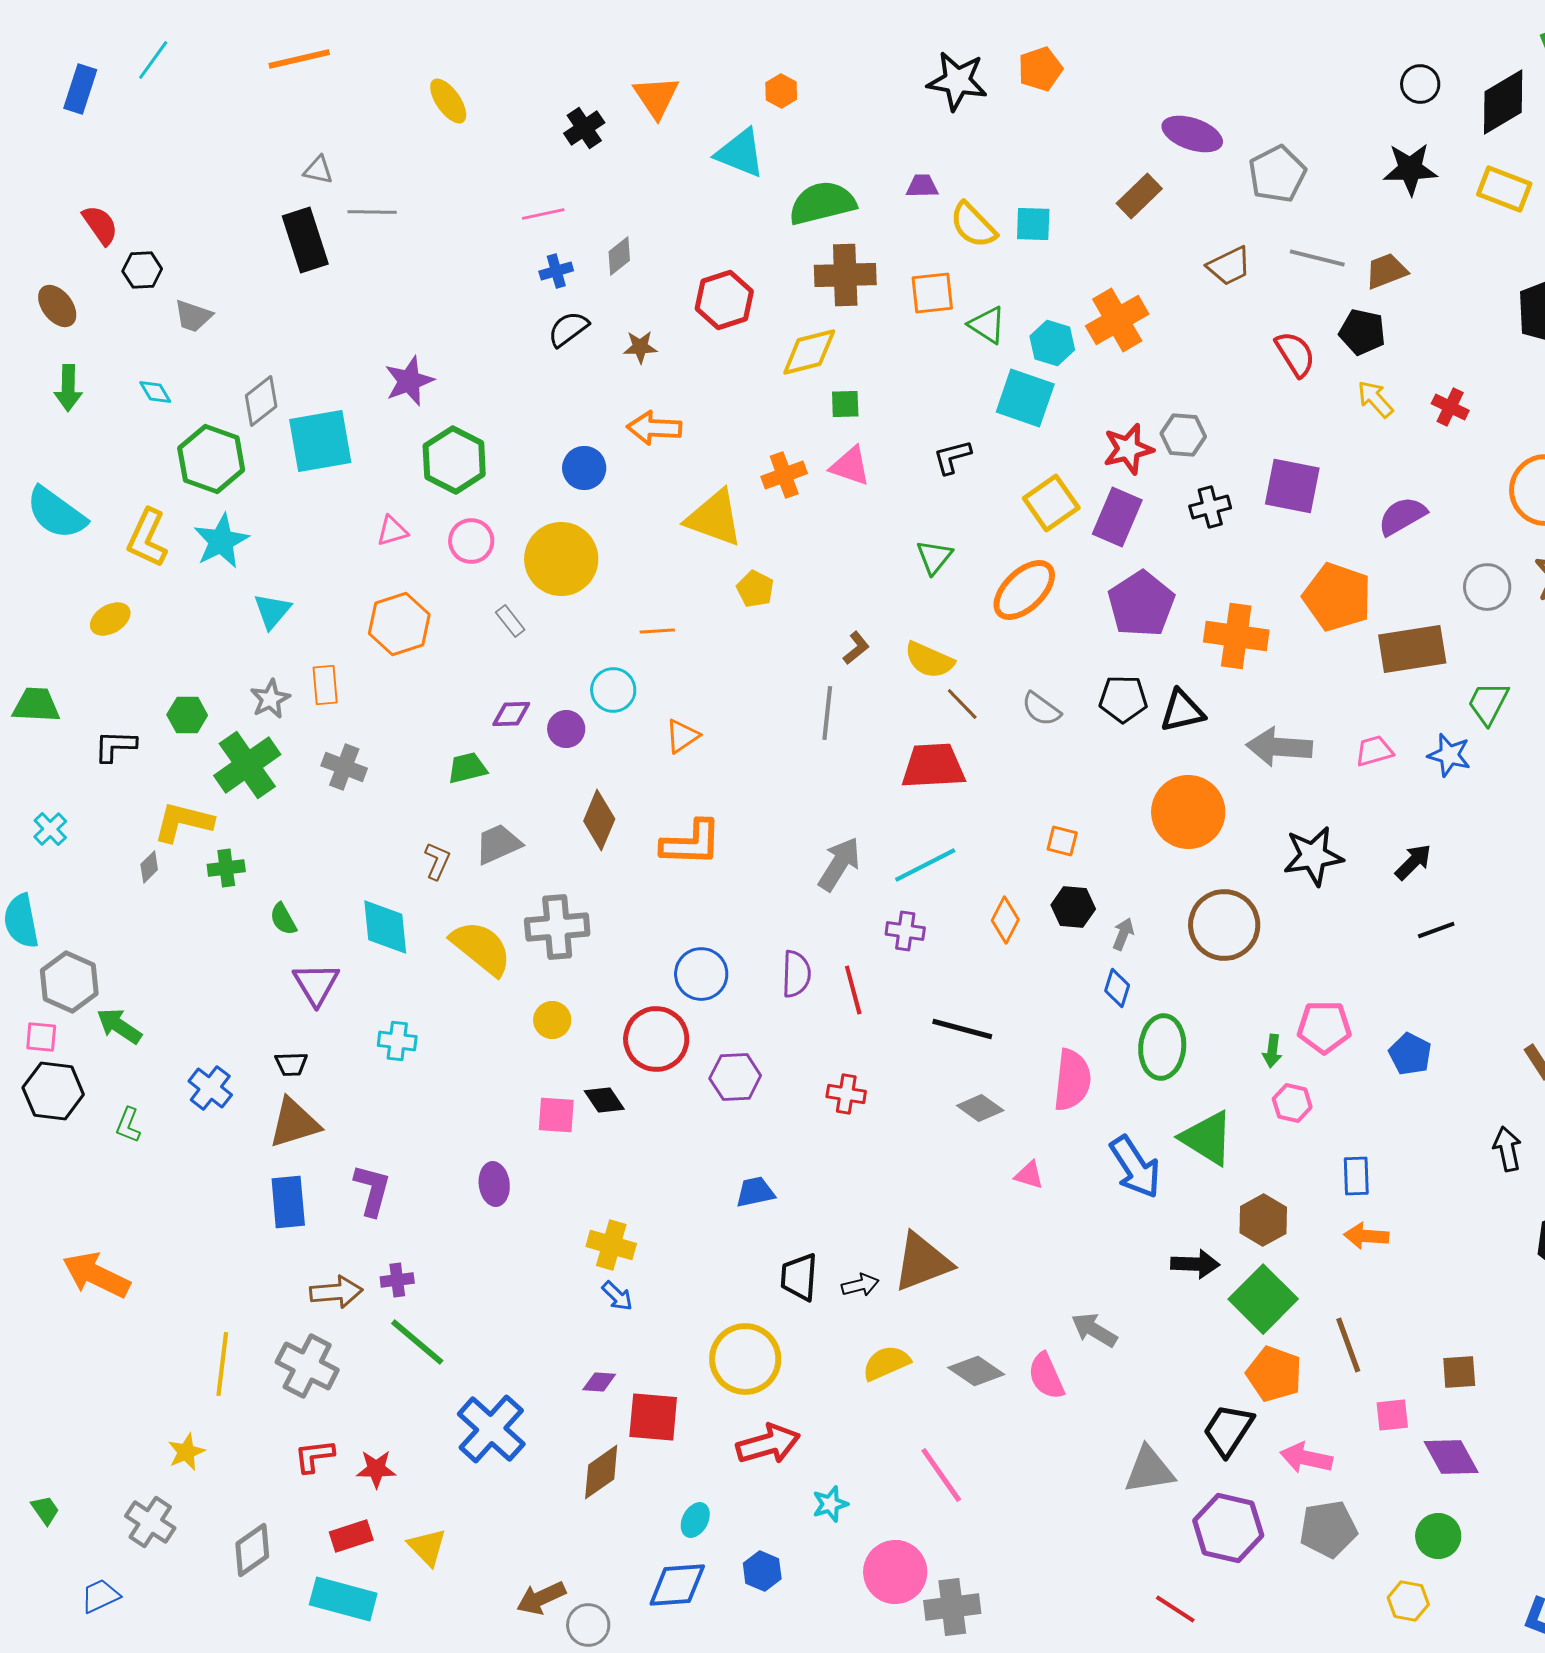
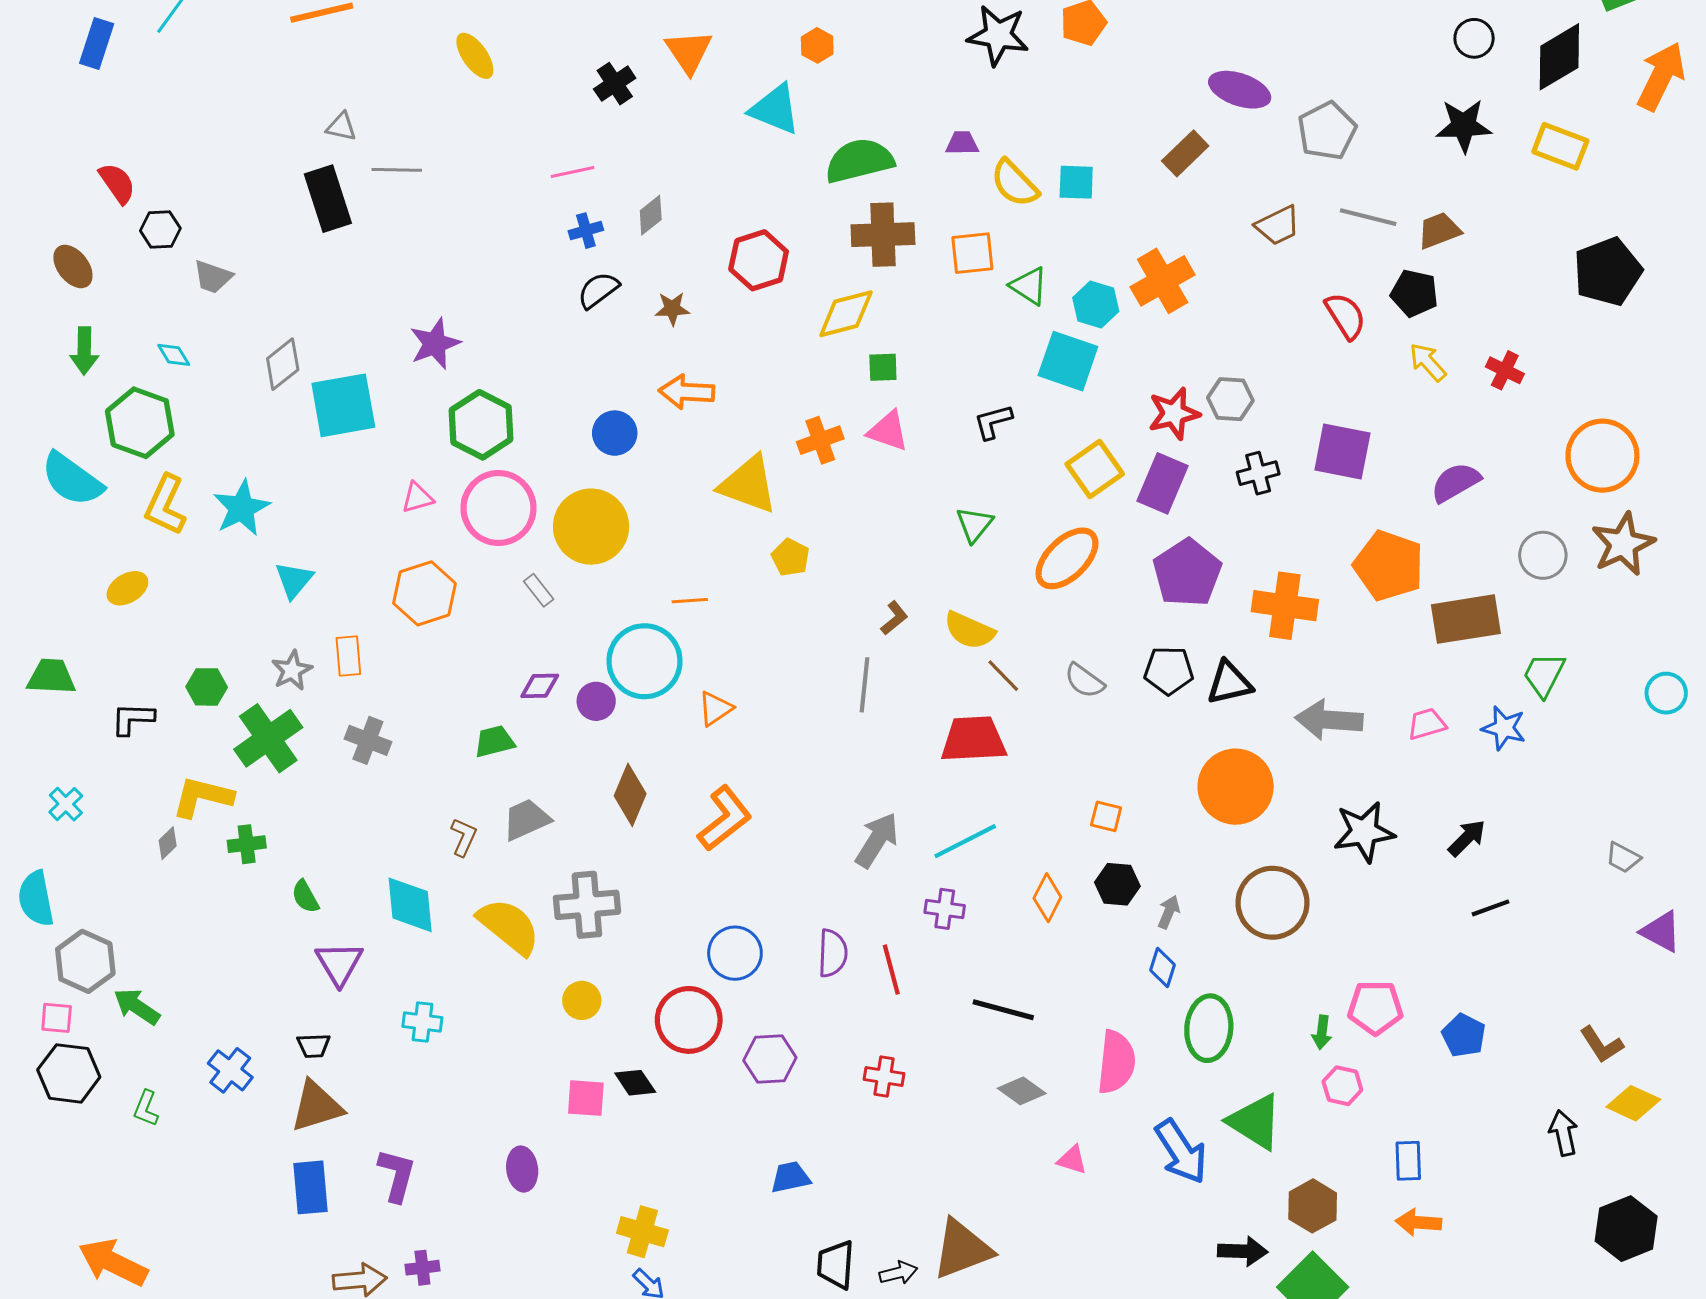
green hexagon: (211, 459) -> (140, 423), moved
pink circle: (471, 541) -> (499, 508), size x1.6
cyan circle: (613, 690) -> (644, 661), size x1.6
orange L-shape: (691, 843) -> (725, 818), turned -40

